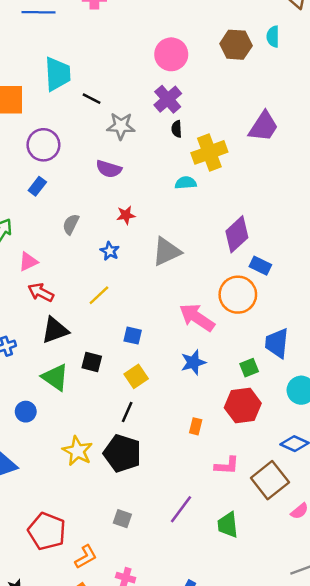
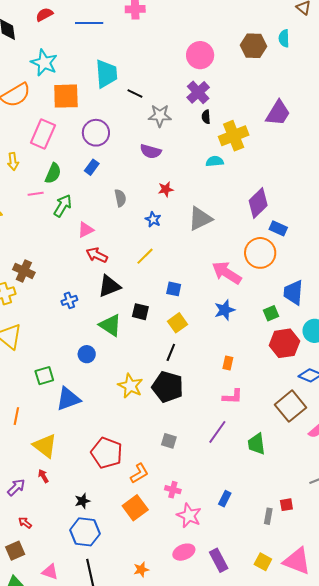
gray semicircle: (71, 224) -> (120, 198), turned 144
red hexagon: (243, 406) -> (284, 343), moved
pink L-shape: (227, 466) -> (233, 397), moved

